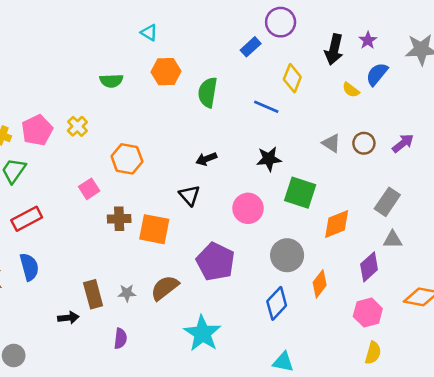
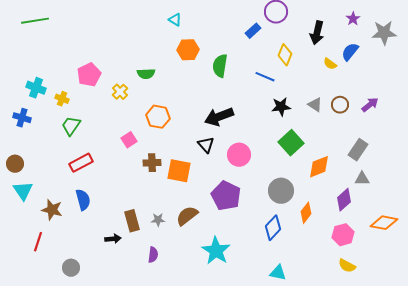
purple star: (368, 40) -> (353, 19), moved
green semicircle: (111, 81) -> (146, 74), moved
pink pentagon: (37, 130) -> (89, 75), moved
black arrow: (206, 159) -> (219, 117), size x1.8
black star: (269, 159) -> (281, 107), moved
green square: (300, 193) -> (291, 143), turned 30
pink circle: (248, 208) -> (239, 155), moved
yellow semicircle: (373, 353) -> (347, 266), turned 102

